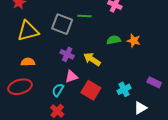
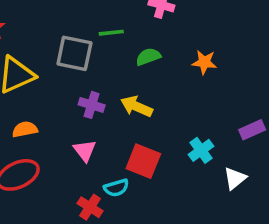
green semicircle: (114, 40) -> (148, 57), moved
pink triangle: (71, 76) -> (85, 151), moved, turned -40
purple rectangle: (154, 82) -> (252, 130), turned -40
cyan semicircle: (58, 90) -> (116, 188), moved, turned -128

